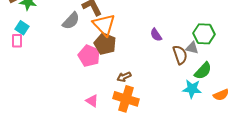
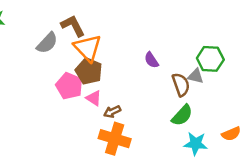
green semicircle: (203, 71) -> (182, 115), moved
cyan star: (192, 89) -> (196, 144), moved
pink triangle: (92, 101) -> (94, 98), moved

